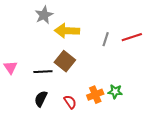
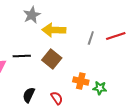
black line: (43, 72) -> (22, 56), moved
orange cross: (95, 95) -> (81, 81), moved, turned 35

